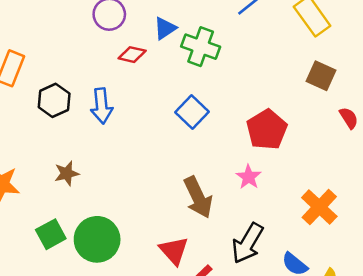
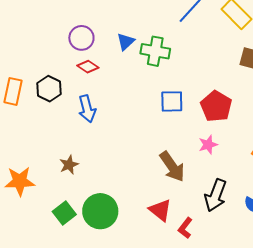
red diamond: (132, 55) -> (88, 67), moved, turned 30
black hexagon: (54, 100) -> (49, 89), moved
blue square: (192, 112) -> (172, 101), moved, turned -35
pink star: (248, 177) -> (208, 145), turned 30

